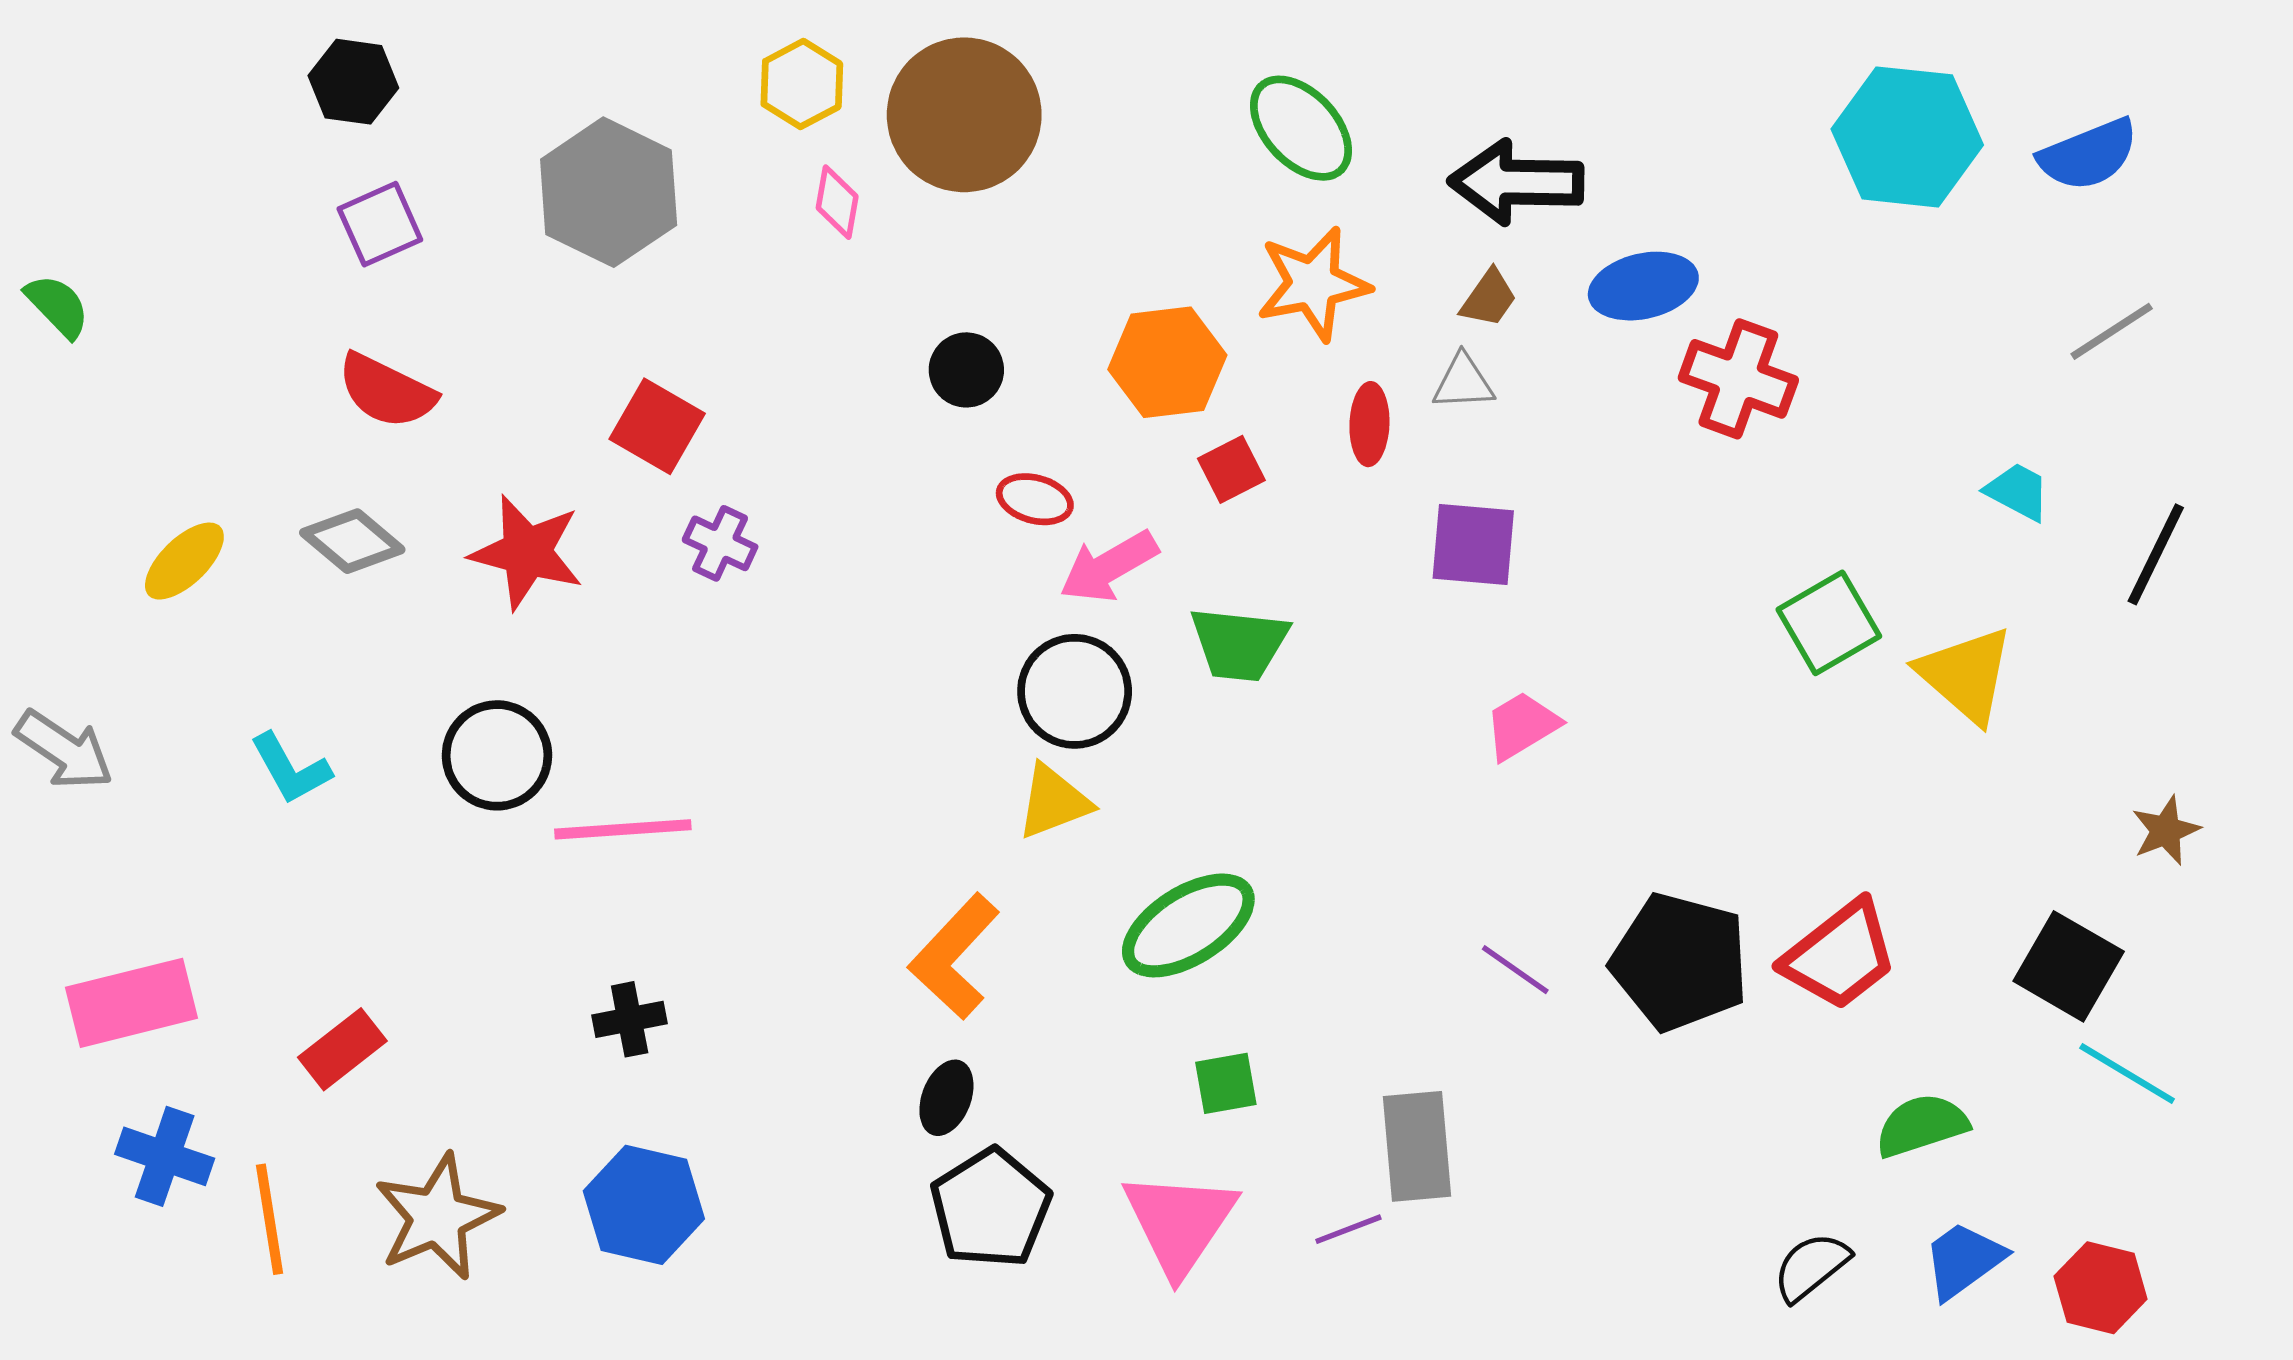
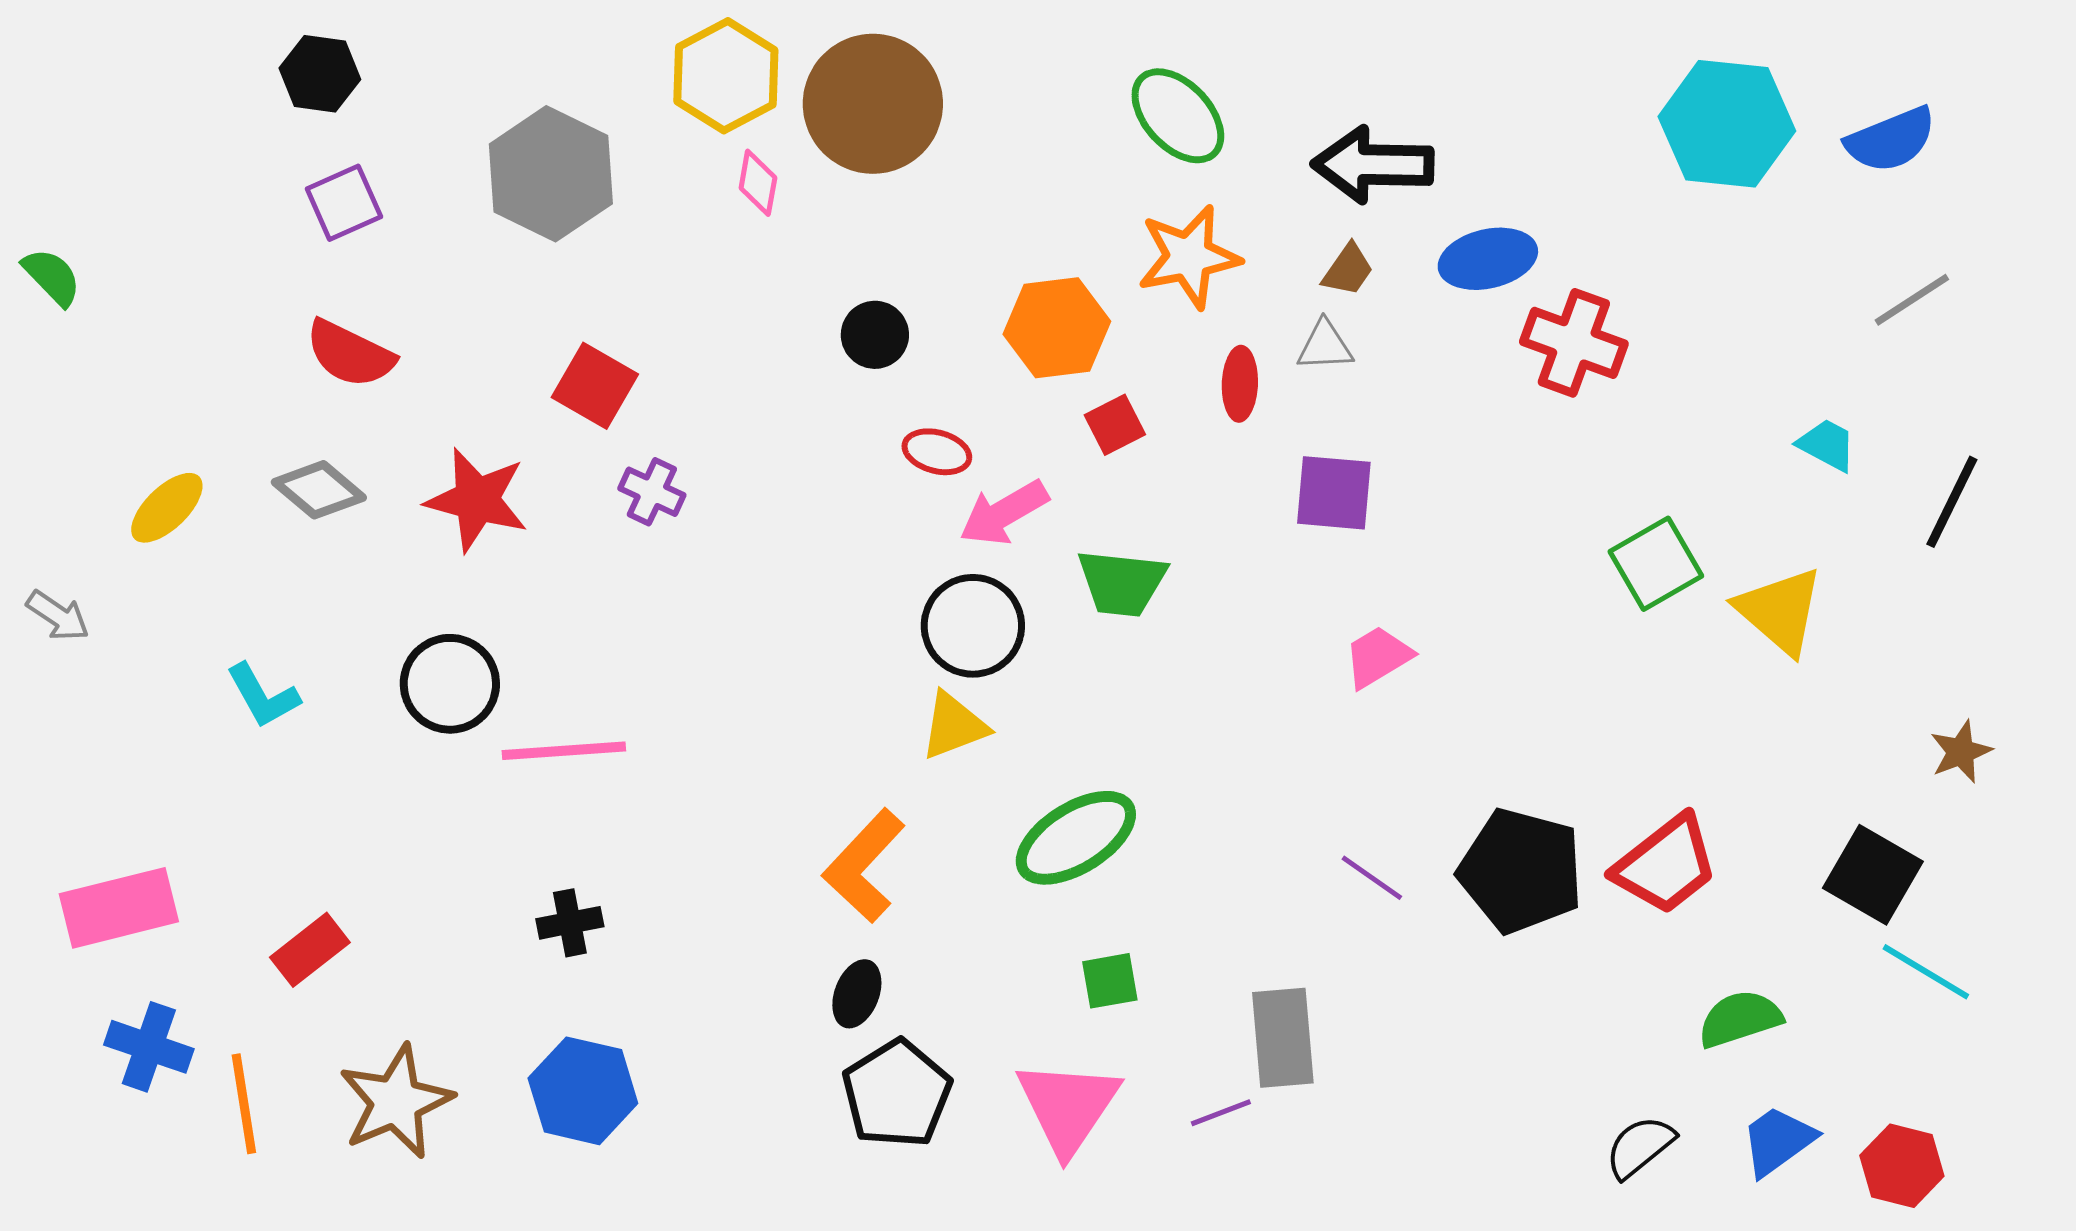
yellow hexagon: (802, 84) -> (726, 76), size x1.4
gray arrow: (64, 750) -> (58, 616), moved, size x0.7

